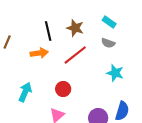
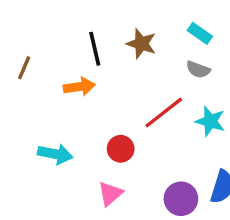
red line: (75, 55) -> (164, 113), moved
cyan arrow: (25, 92) -> (55, 154), turned 78

